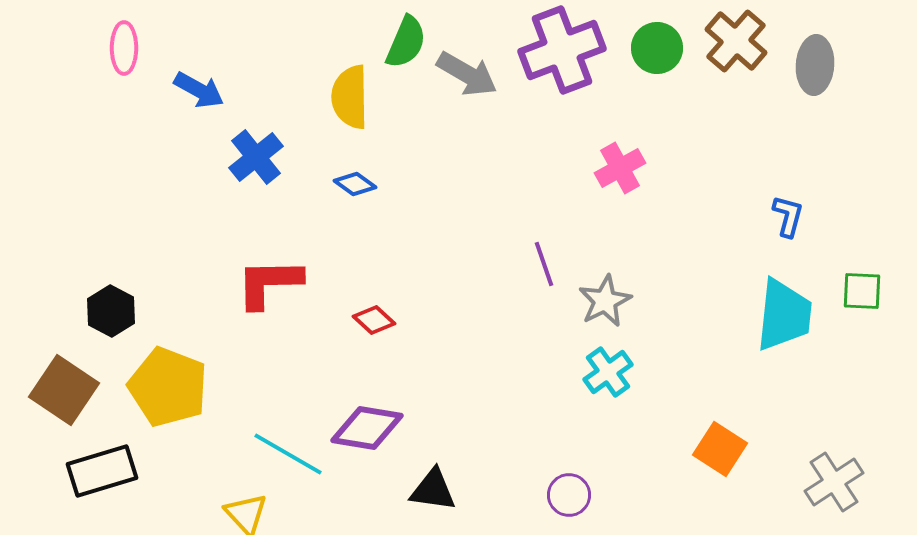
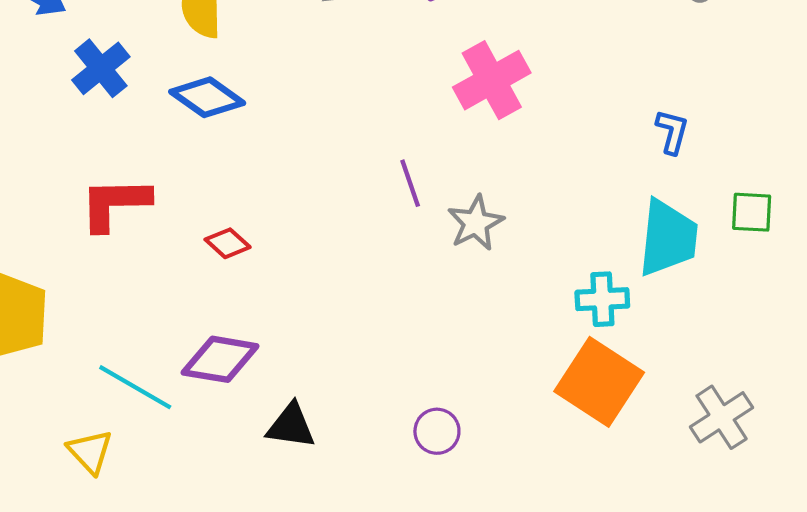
pink cross: (620, 168) -> (492, 80), size x1.4
blue diamond: (355, 184) -> (207, 97), size x1.6
cyan cross: (608, 372) -> (602, 299), moved, turned 33
orange square: (720, 449) -> (599, 382), size x1.5

